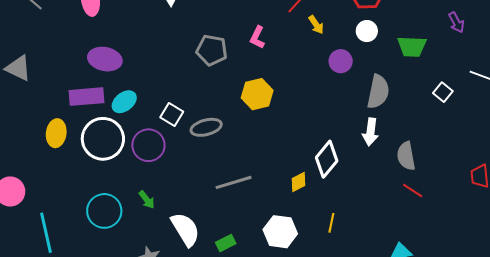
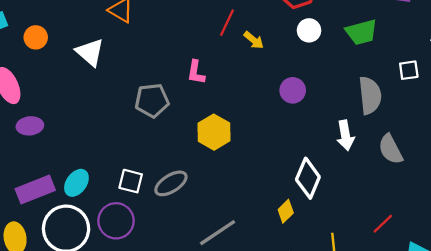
purple ellipse: (105, 59) -> (30, 126), moved, size x0.7
purple circle: (341, 61) -> (293, 90), moved
gray semicircle: (378, 92) -> (370, 95), moved
white square: (443, 92) -> (409, 70), turned -30
red line: (413, 191) -> (383, 224), moved, turned -60

